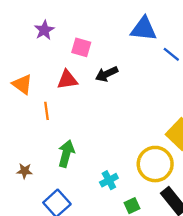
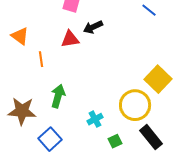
red triangle: (67, 80) -> (70, 39), moved
brown star: (25, 171) -> (22, 111), size x2.0

